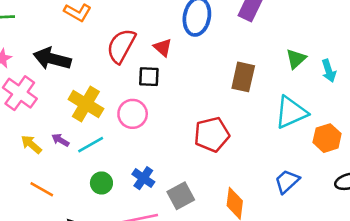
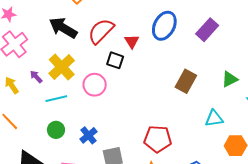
black arrow: (52, 59) -> (63, 28), moved
cyan triangle: (291, 112) -> (214, 118), size x0.7
red pentagon: (212, 134) -> (158, 139), moved
purple arrow: (60, 140) -> (36, 77), moved

